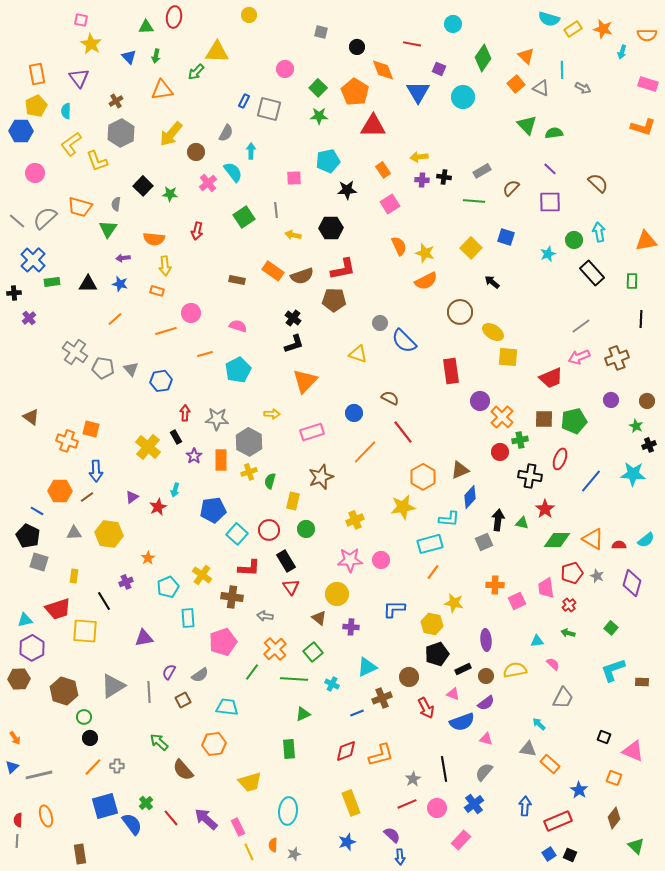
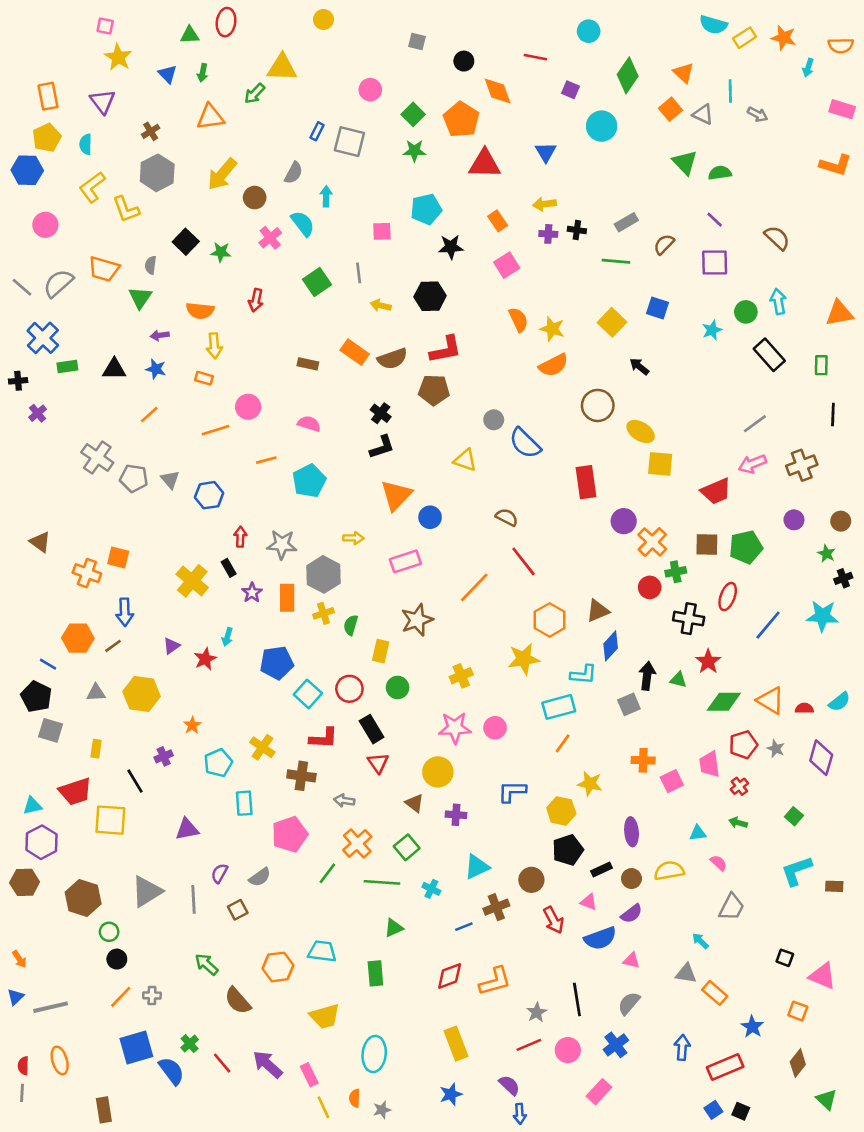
blue triangle: (418, 92) -> (546, 152), moved, size x0.7
blue circle: (354, 413) -> (430, 517), moved
cyan trapezoid: (227, 707) -> (322, 951), moved

